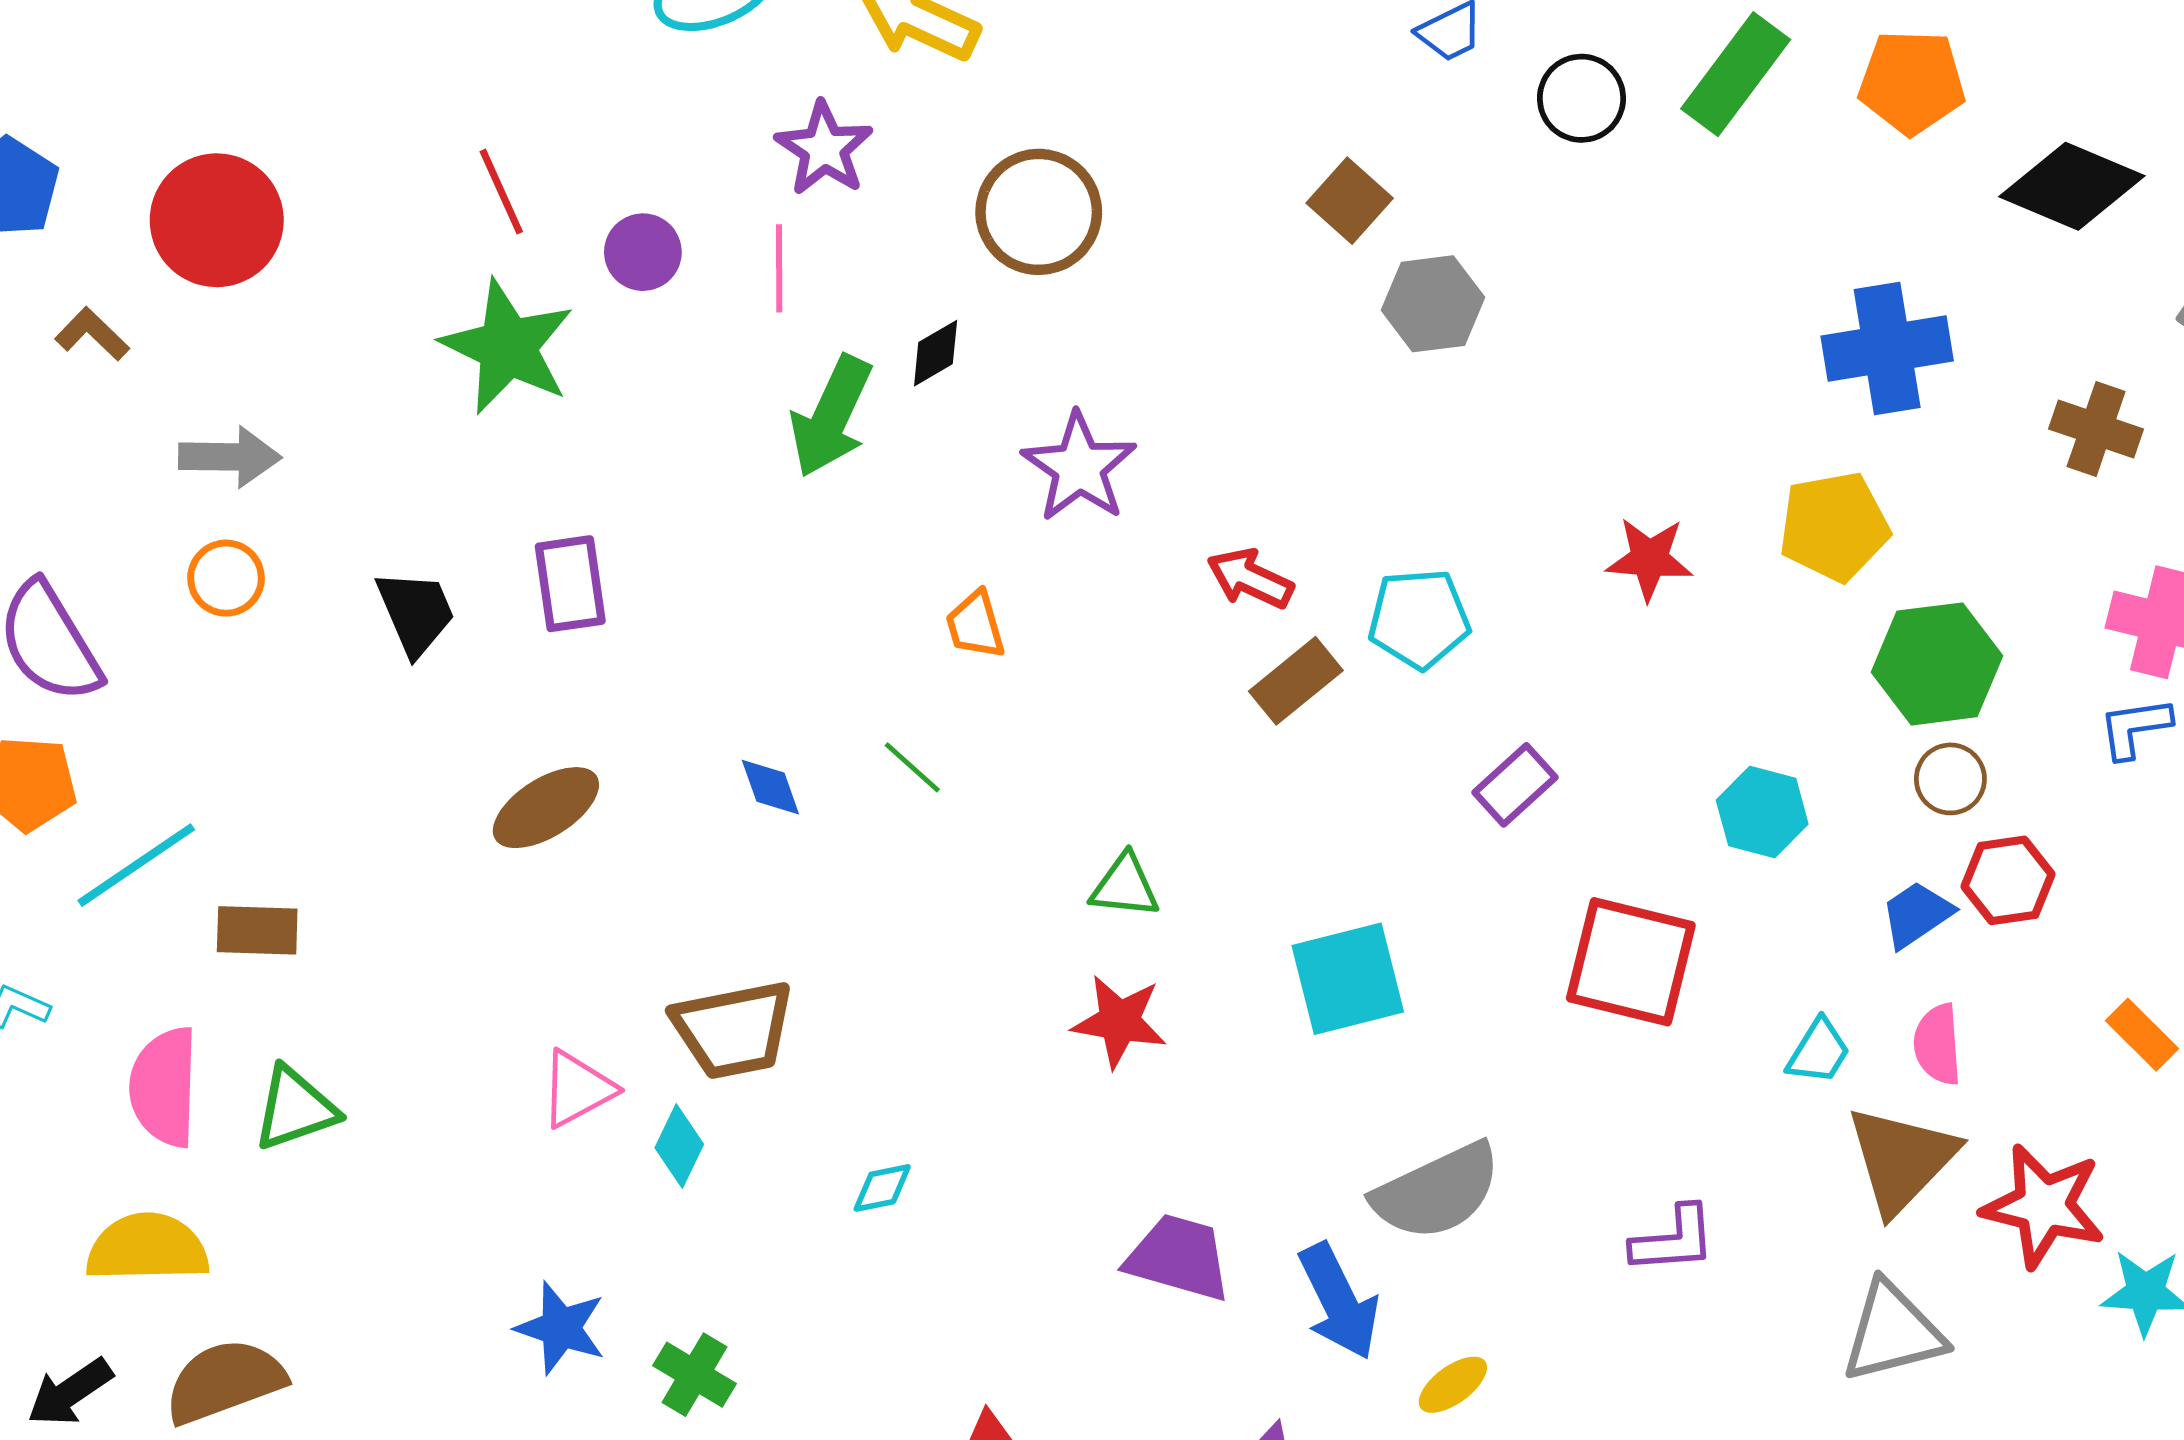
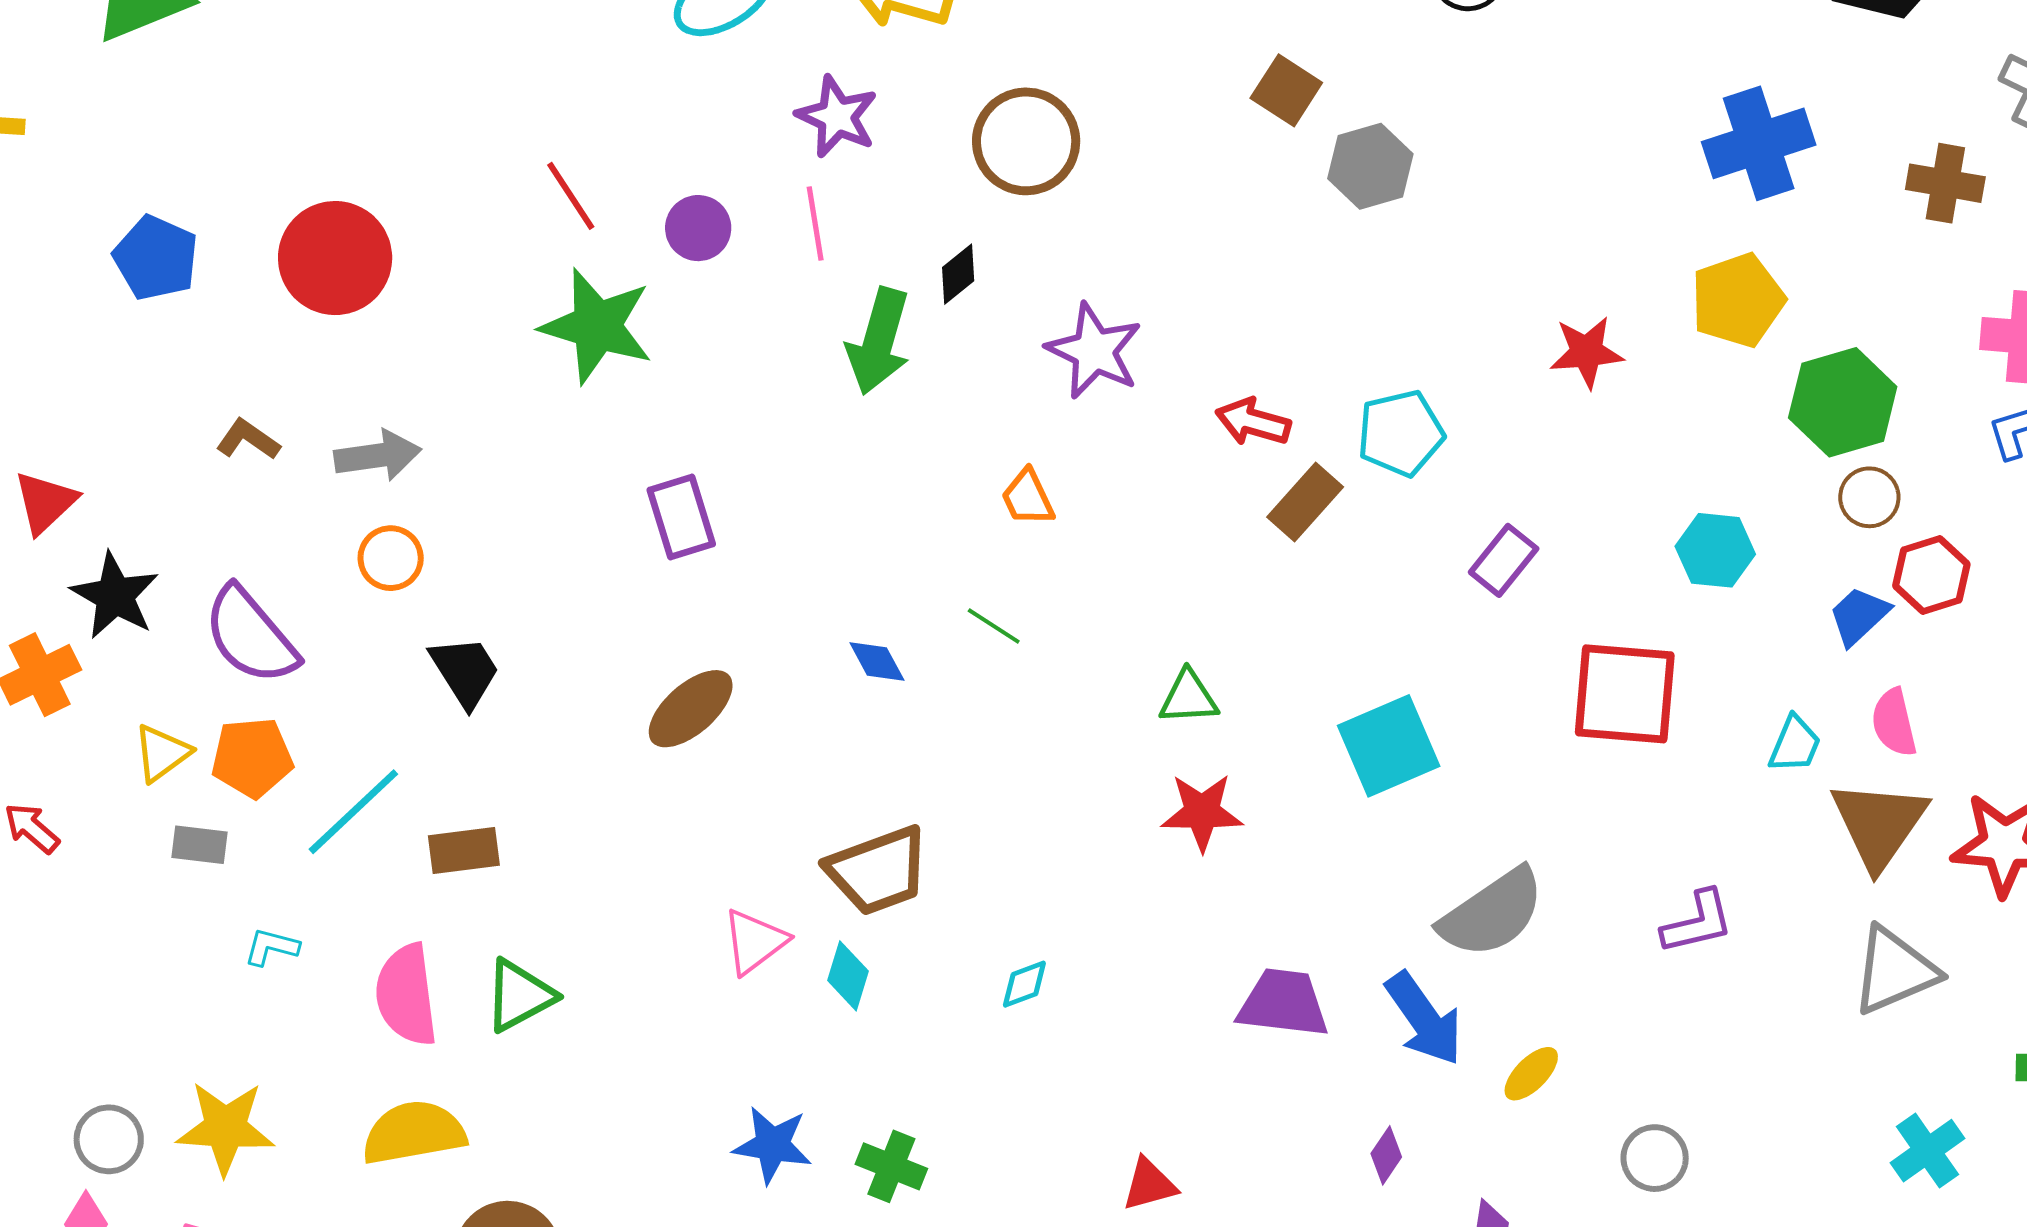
brown L-shape: (92, 334) -> (248, 440), moved
black trapezoid: (416, 613) -> (465, 671), moved

